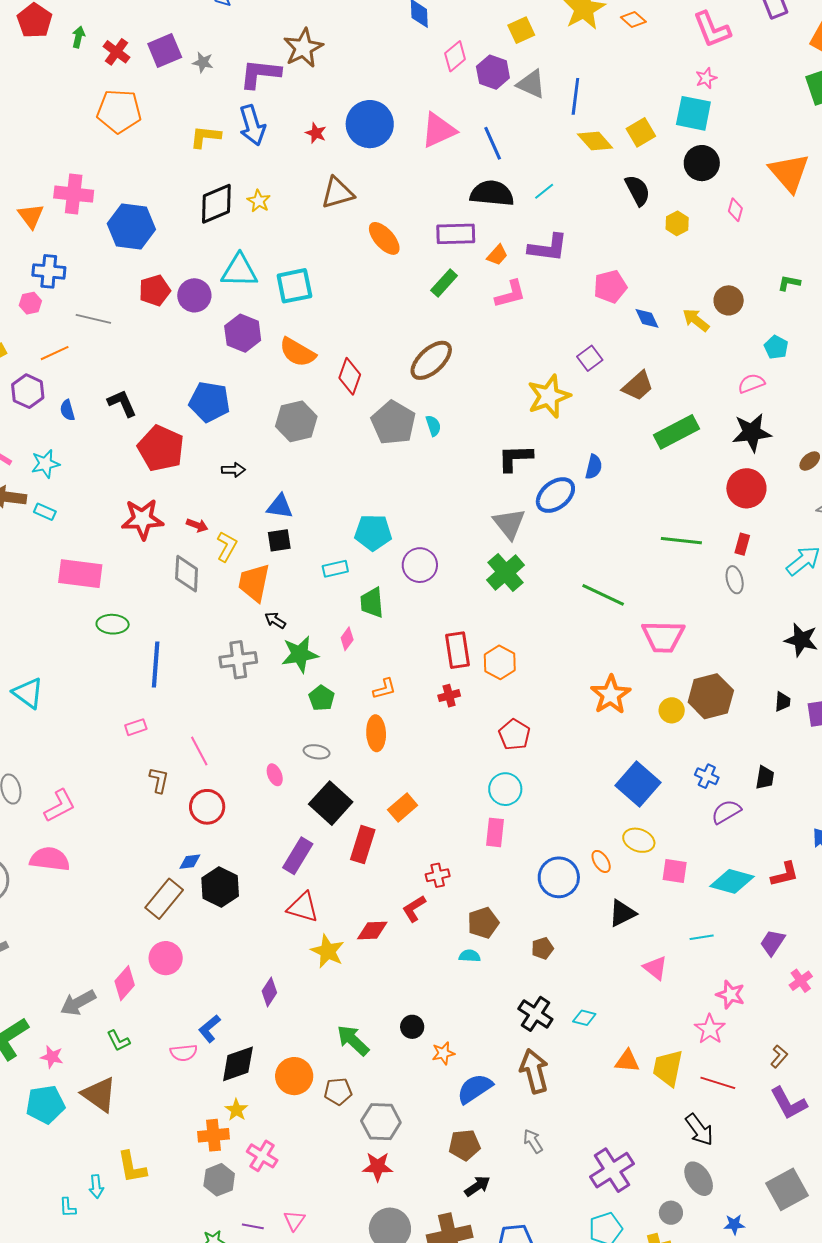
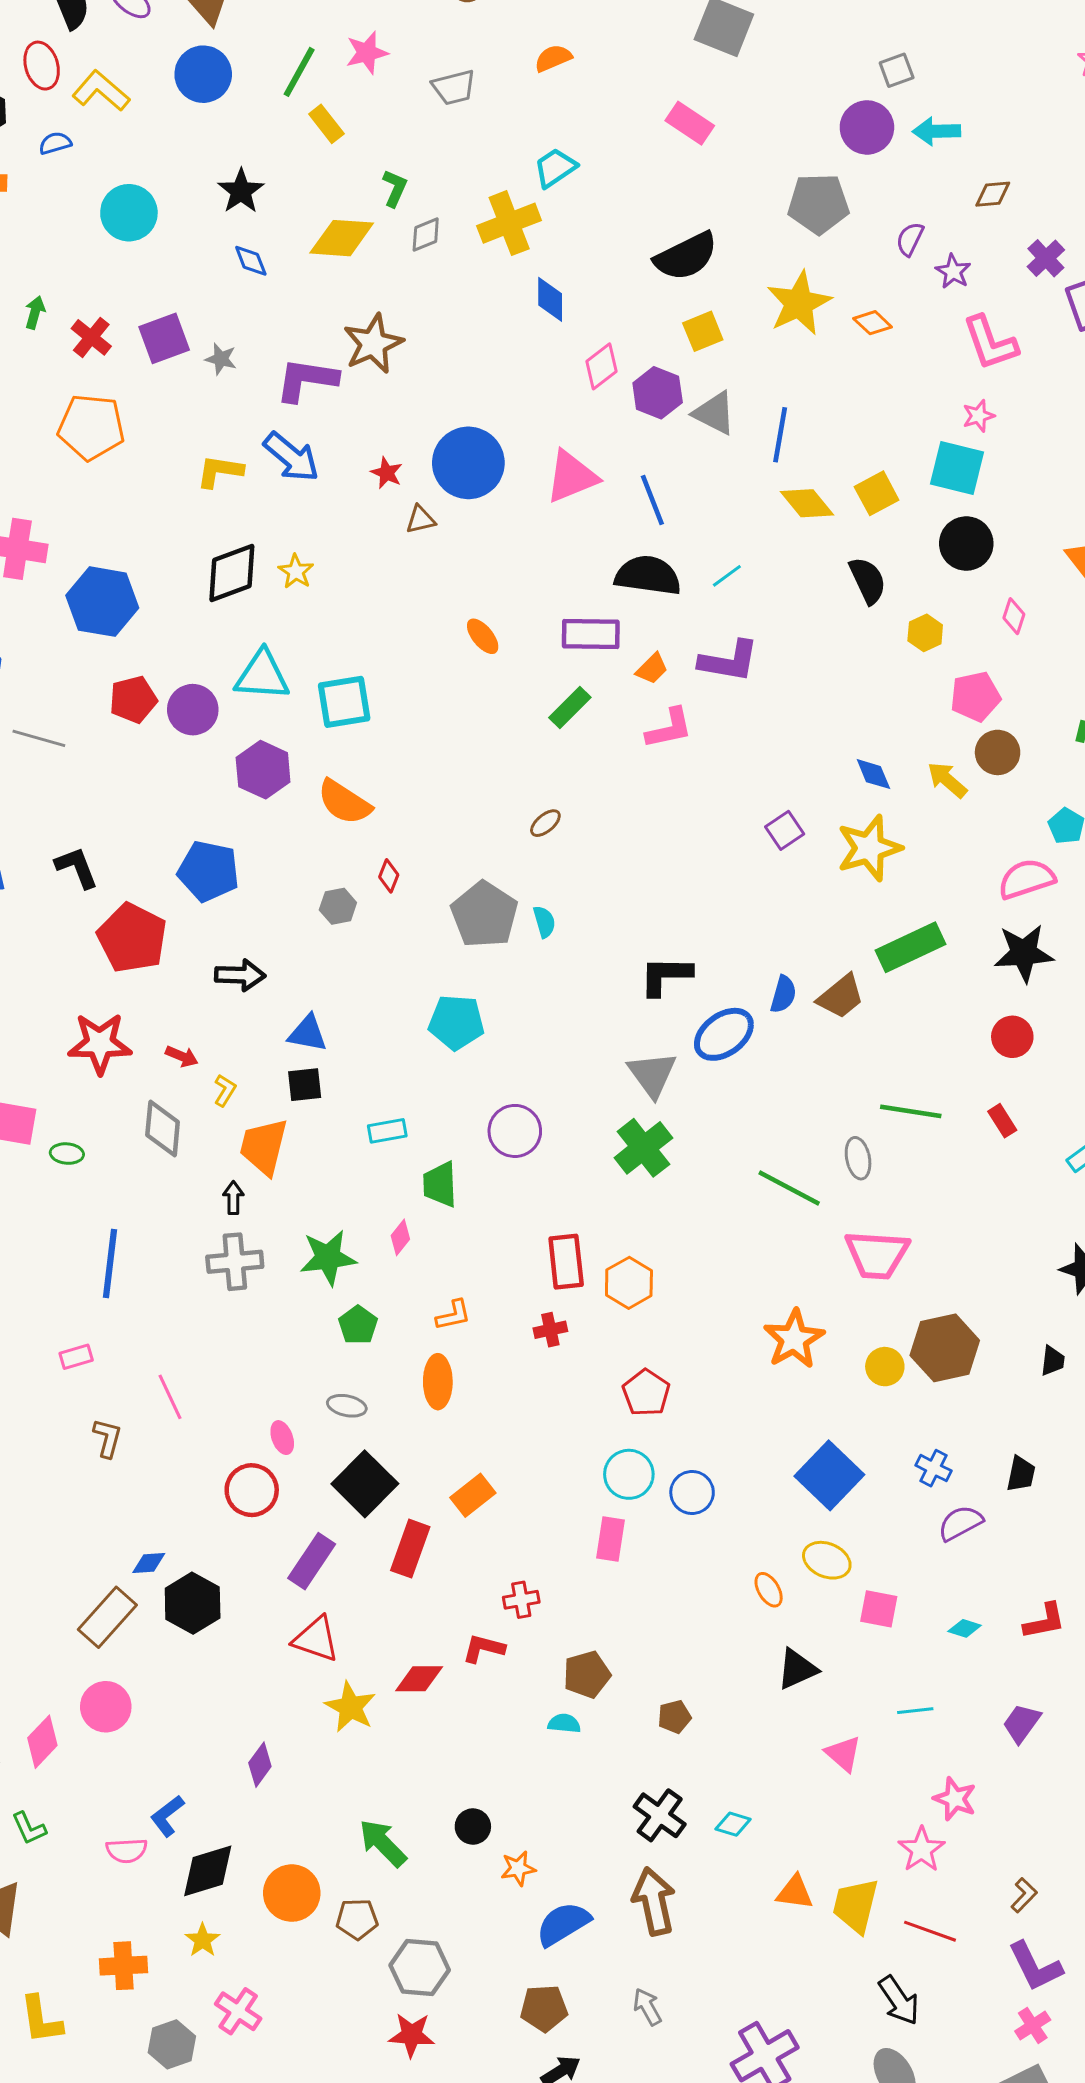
blue arrow: (252, 125) -> (291, 457), turned -36
brown triangle: (337, 193) -> (421, 519), moved, size x0.6
orange ellipse: (384, 238) -> (483, 636), size x0.7
pink pentagon: (610, 287) -> (975, 697), moved
brown ellipse: (431, 360) -> (545, 823), size x0.5
red diamond: (350, 376) -> (389, 876), moved, size x0.6
pink semicircle: (751, 383) -> (1027, 879), size x1.4
brown trapezoid: (638, 386) -> (841, 997), moved
yellow star: (549, 396) -> (869, 848), moved
gray hexagon: (296, 421) -> (338, 906), size x0.6
black arrow: (233, 470) -> (240, 975), size x1.4
red circle: (746, 488) -> (1012, 1037), size x0.7
cyan pentagon: (373, 532) -> (456, 1022), moved
red rectangle: (742, 544) -> (1002, 1121), turned -50
yellow L-shape: (227, 547) -> (225, 1090), size x0.7
gray ellipse: (735, 580) -> (858, 1158), moved
black arrow: (275, 620) -> (233, 1198), moved, turned 55
green ellipse: (113, 624) -> (67, 1154), moved, size x0.7
red circle: (207, 807) -> (252, 1490), moved
blue circle: (559, 877) -> (692, 1492), moved, size x0.7
cyan diamond: (732, 881) -> (965, 1628), size x0.5
red L-shape: (414, 909) -> (483, 1648), turned 44
pink cross: (801, 981) -> (1033, 2025), moved
orange cross: (213, 1135) -> (124, 1966), moved

